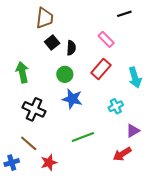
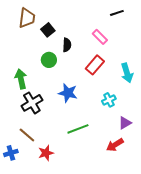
brown trapezoid: (45, 18) -> (27, 18), moved
black square: (52, 42) -> (48, 30), moved
green arrow: (22, 72) -> (21, 79), moved
green circle: (65, 74) -> (49, 60), moved
black cross: (34, 109) -> (32, 103), turned 35

